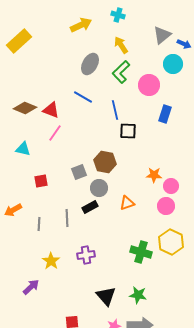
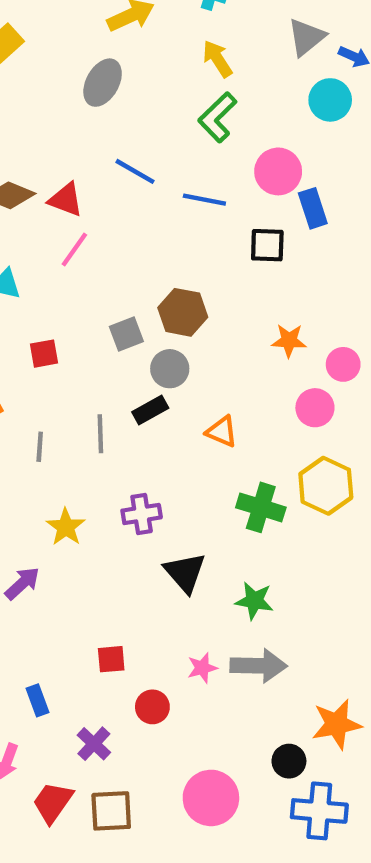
gray ellipse: (90, 64) -> (103, 83), moved
pink circle: (149, 85) -> (278, 171), moved
blue line: (115, 110) -> (204, 200), turned -66
blue rectangle: (165, 114) -> (313, 208), turned -36
black square: (128, 131) -> (267, 245), moved
pink circle: (171, 186) -> (343, 364), moved
orange triangle: (127, 203) -> (222, 432), moved, turned 42
black triangle: (106, 296) -> (185, 572), moved

